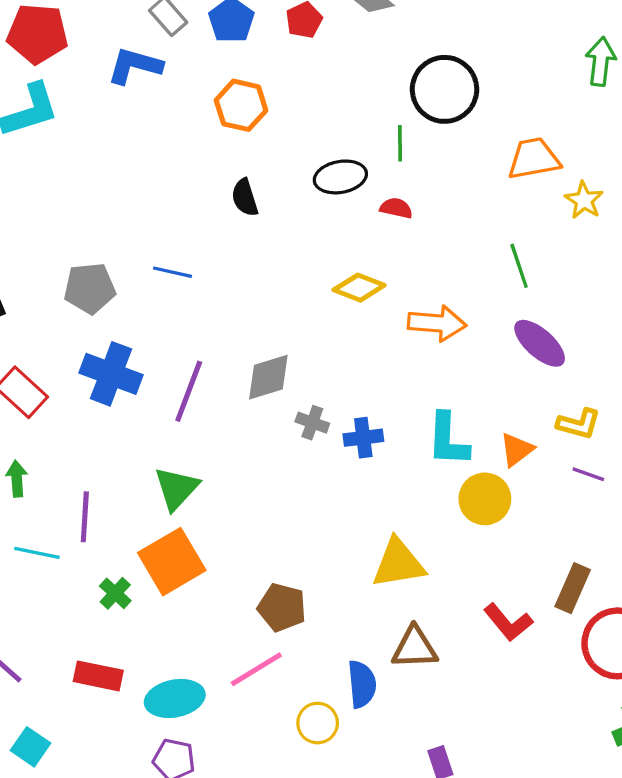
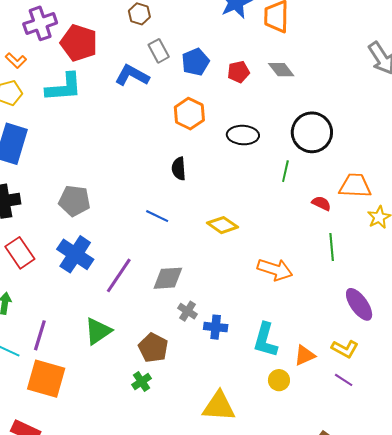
green line: (400, 143) -> (285, 171), moved
black ellipse: (340, 177) -> (243, 135), moved
red semicircle: (396, 208) -> (321, 203), moved
blue line: (172, 272) -> (157, 216), moved
yellow diamond: (359, 288) -> (223, 225), moved
purple ellipse: (540, 343) -> (359, 304), moved
yellow circle: (485, 499) -> (279, 380), size x0.7
orange square: (172, 562) -> (46, 379), moved, turned 33
green cross: (115, 593) -> (142, 382), moved
brown pentagon: (282, 607) -> (153, 348), moved

